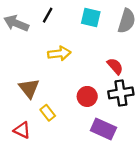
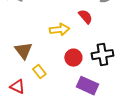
yellow arrow: (59, 53) -> (59, 30), moved
red semicircle: (115, 66) -> (85, 17), moved

